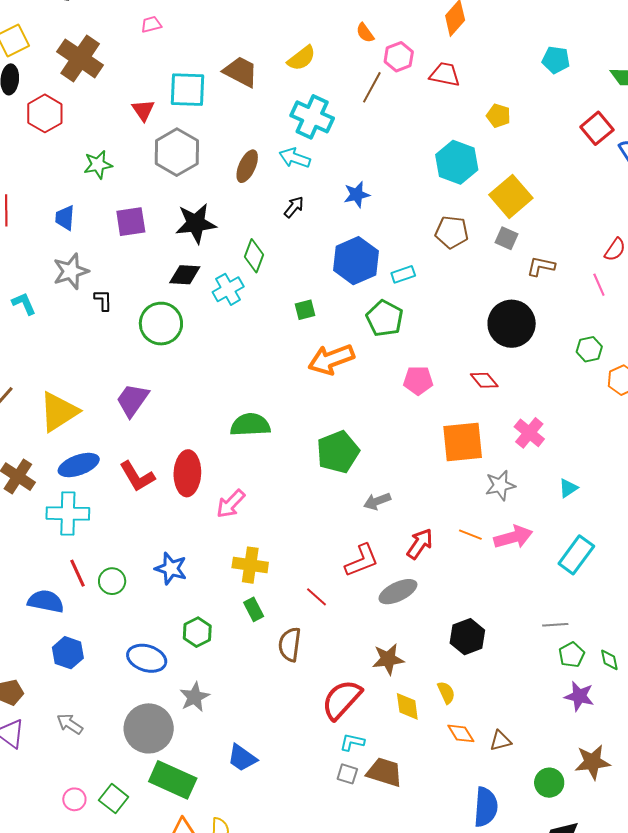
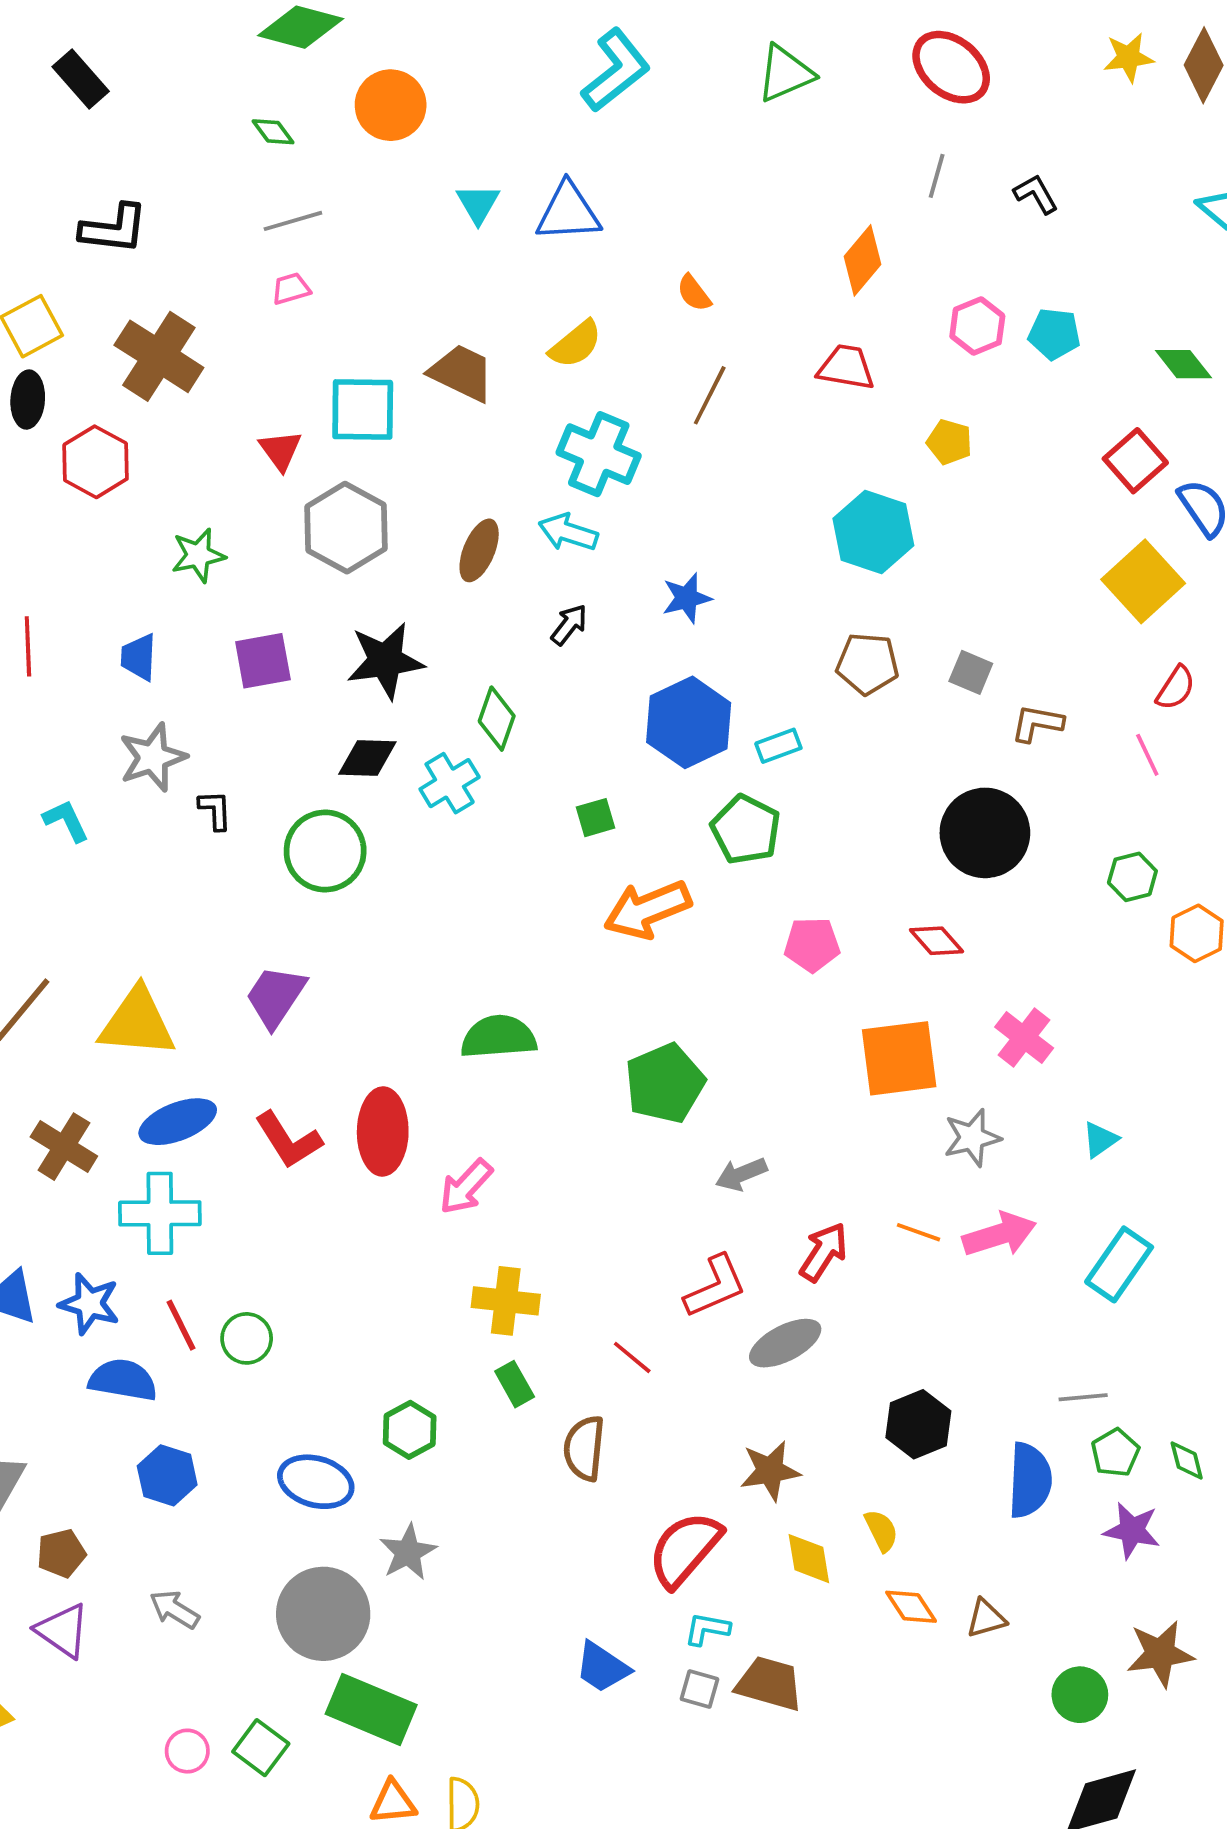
pink hexagon: (399, 57) -> (977, 326), moved
yellow square: (511, 196) -> (1143, 581), moved
yellow triangle: (59, 412) -> (137, 1022), turned 39
blue star: (171, 568) -> (89, 1304), moved
blue trapezoid: (242, 758) -> (602, 1667), moved
blue semicircle: (486, 807) -> (1030, 1480), moved

